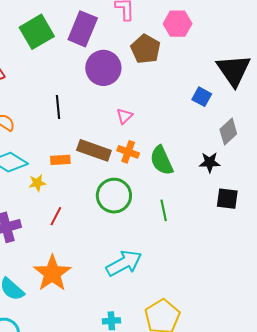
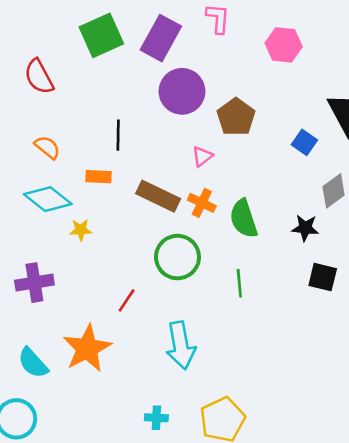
brown pentagon: (146, 49) -> (236, 117), moved
orange rectangle: (60, 160) -> (99, 177), moved
red line: (56, 216) -> (127, 300), moved
cyan arrow: (124, 263) -> (181, 345), turned 102

